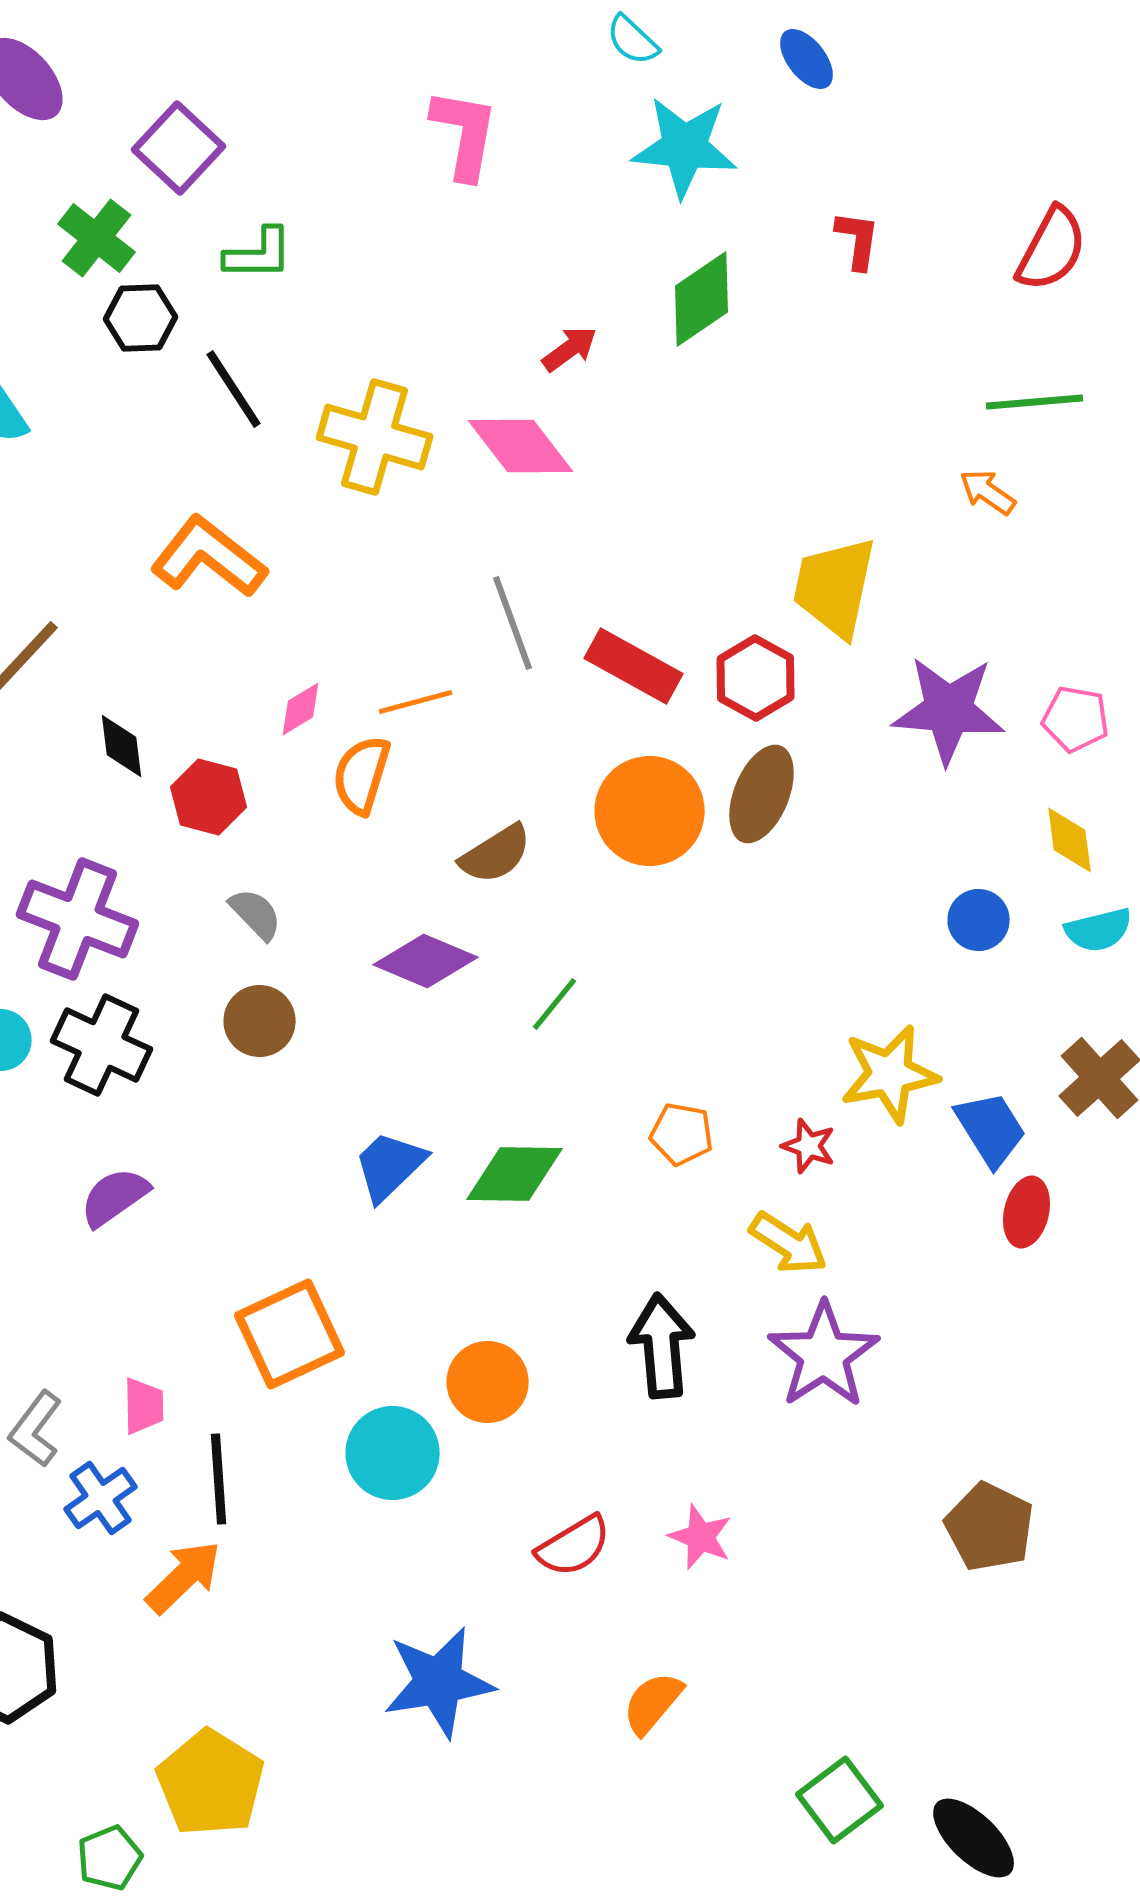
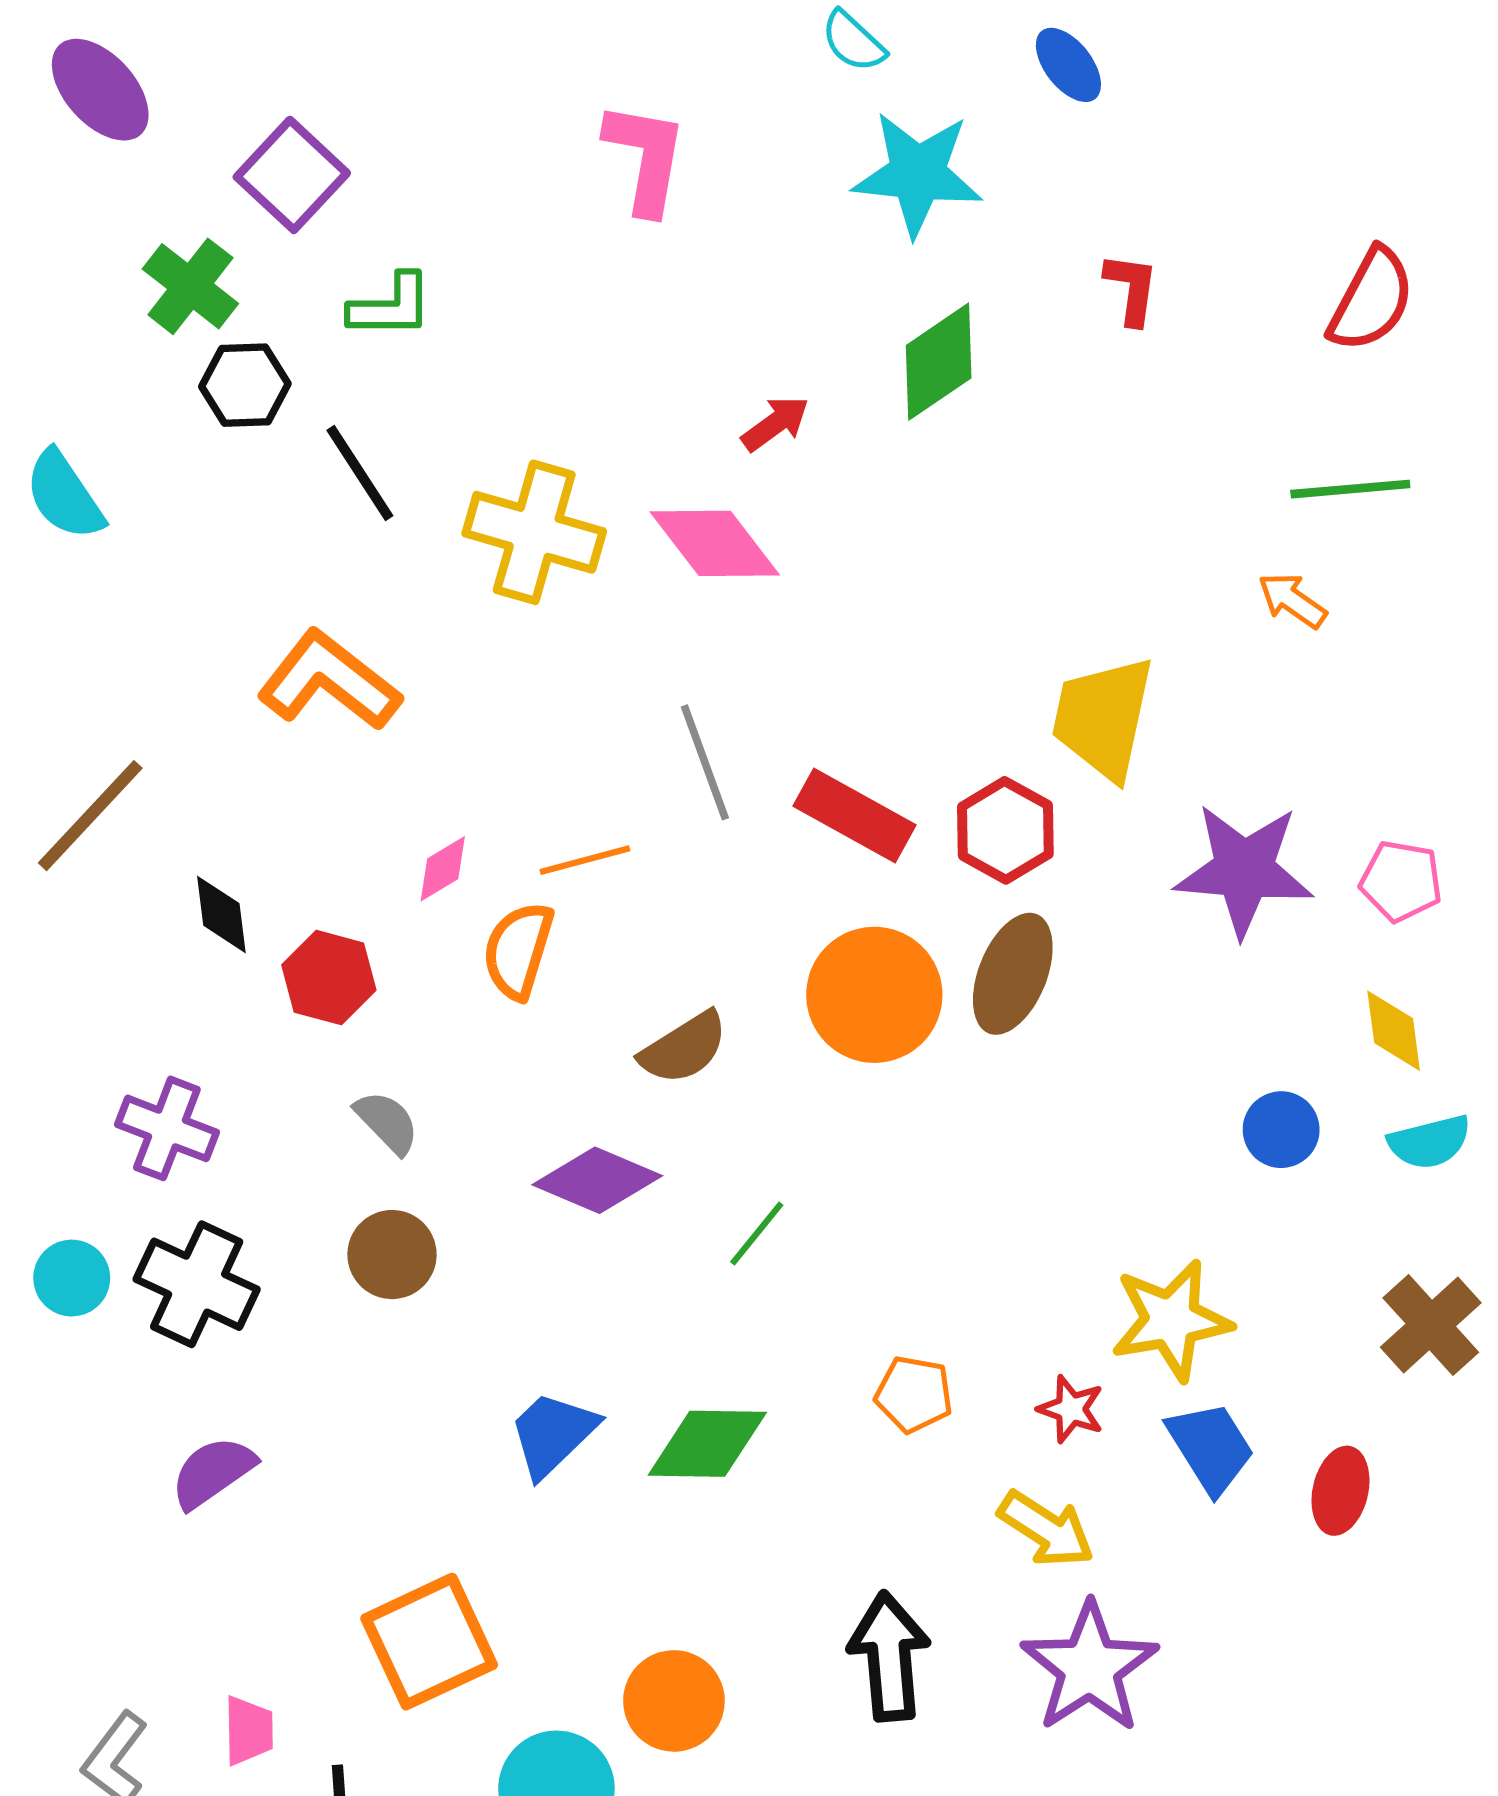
purple cross: (78, 919) -> (167, 1128), size x0.7
blue trapezoid: (991, 1129) -> (1211, 1447), moved

